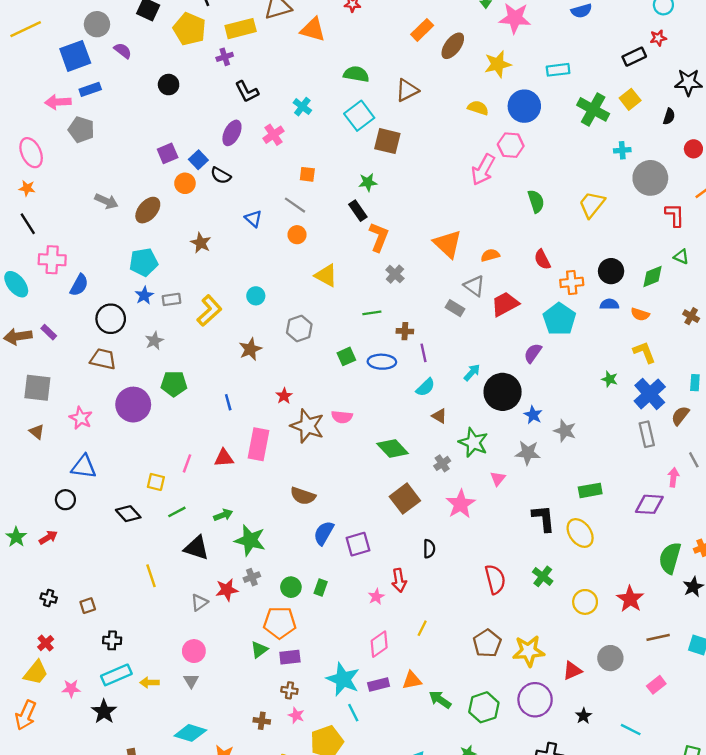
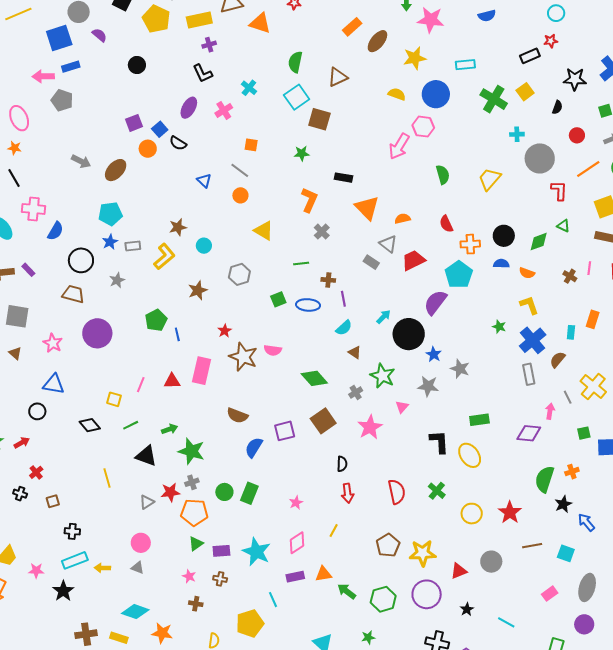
purple cross: (225, 57) -> (209, 45), moved
green semicircle: (356, 74) -> (295, 62), turned -90
black rectangle: (358, 211) -> (344, 178), moved, turned -48
brown star: (201, 243) -> (178, 227), moved, turned 30
purple semicircle: (533, 353) -> (435, 302), size x1.5
green pentagon: (174, 384) -> (156, 320), moved, turned -30
purple square: (358, 544) -> (285, 431), moved
red arrow: (399, 580) -> (348, 493), moved
green rectangle: (321, 588) -> (249, 493), size x1.5
orange pentagon: (280, 623) -> (194, 512), moved
red cross: (46, 643) -> (36, 472), moved
cyan star: (343, 679) -> (256, 552), moved
gray triangle: (191, 681) -> (138, 568), turned -40
pink rectangle: (656, 685) -> (550, 594), moved
pink star: (296, 715) -> (189, 576), moved

